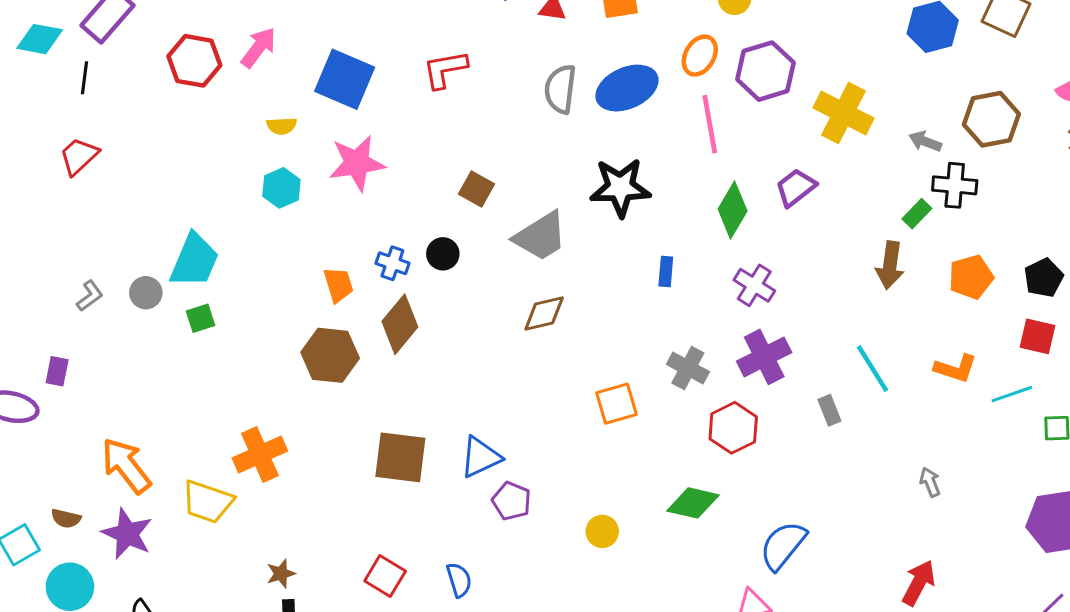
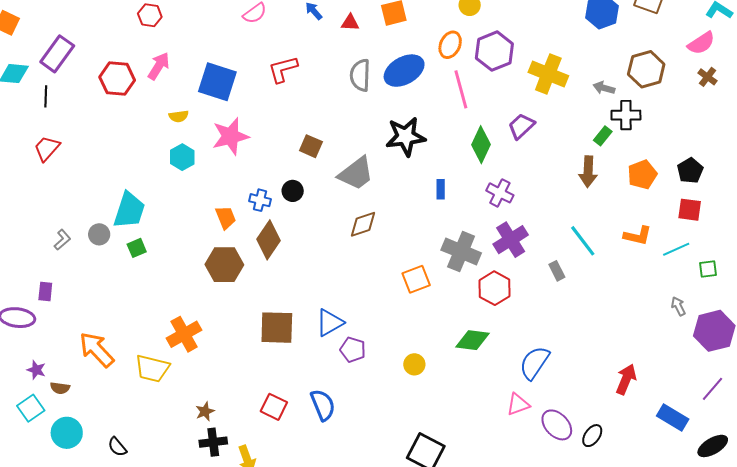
gray cross: (688, 368) -> (461, 251), size x1.4
gray arrow: (930, 482) -> (678, 306), moved
purple star: (127, 534) -> (36, 370), moved, size x0.6
blue semicircle: (459, 580) -> (323, 405), size x1.4

